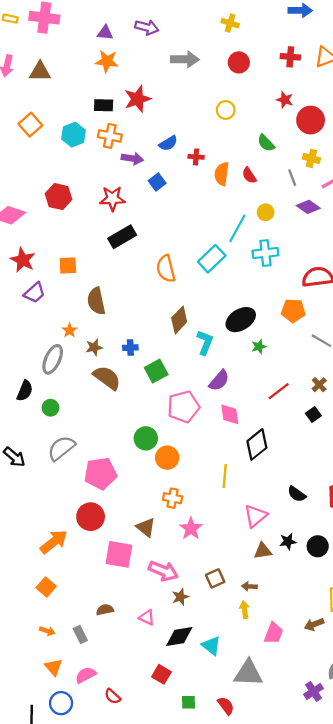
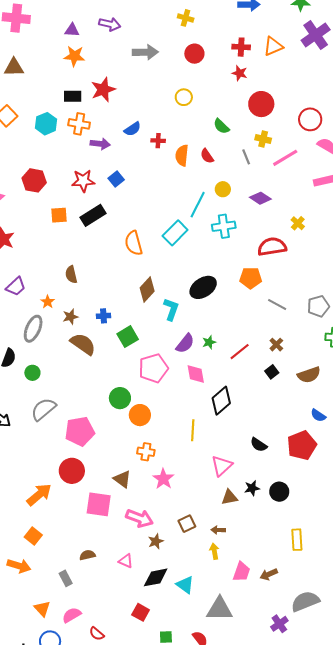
red star: (285, 100) -> (240, 73), moved
blue square: (157, 182) -> (116, 179), moved
purple diamond: (308, 207) -> (260, 198), moved
orange square: (68, 266) -> (59, 215), moved
purple trapezoid: (35, 293) -> (16, 287), moved
brown semicircle: (96, 301) -> (71, 275), size x0.7
green star: (259, 347) -> (209, 342), moved
brown arrow: (314, 624) -> (269, 574), moved
orange arrow: (47, 631) -> (19, 566), moved, size x1.6

